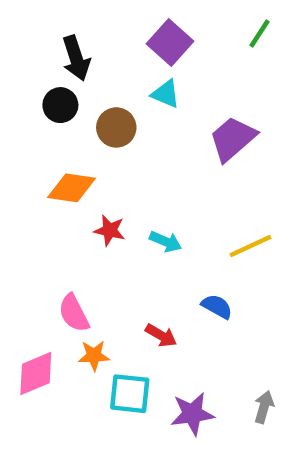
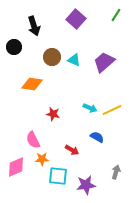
cyan triangle: (166, 94) -> (74, 60), moved
black circle: (60, 105) -> (14, 47), moved
red star: (110, 230) -> (53, 114), moved
cyan arrow: (166, 242) -> (90, 108), moved
gray arrow: (264, 407) -> (116, 172), moved

